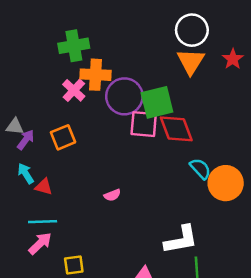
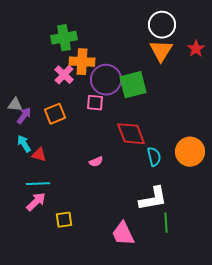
pink square: (144, 124) -> (95, 103), moved, size x0.7
red diamond: (176, 129) -> (131, 134), moved
cyan semicircle: (200, 169) -> (154, 157), moved, turned 30

